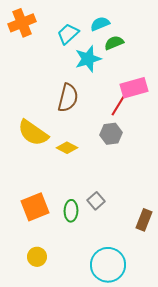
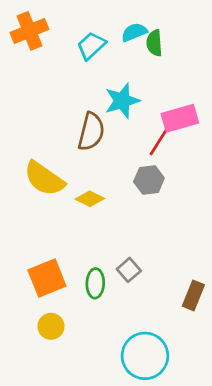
green semicircle: (114, 43) -> (154, 43), moved, turned -72
cyan star: (88, 59) -> (122, 101), moved
yellow circle: (37, 257) -> (51, 326), moved

